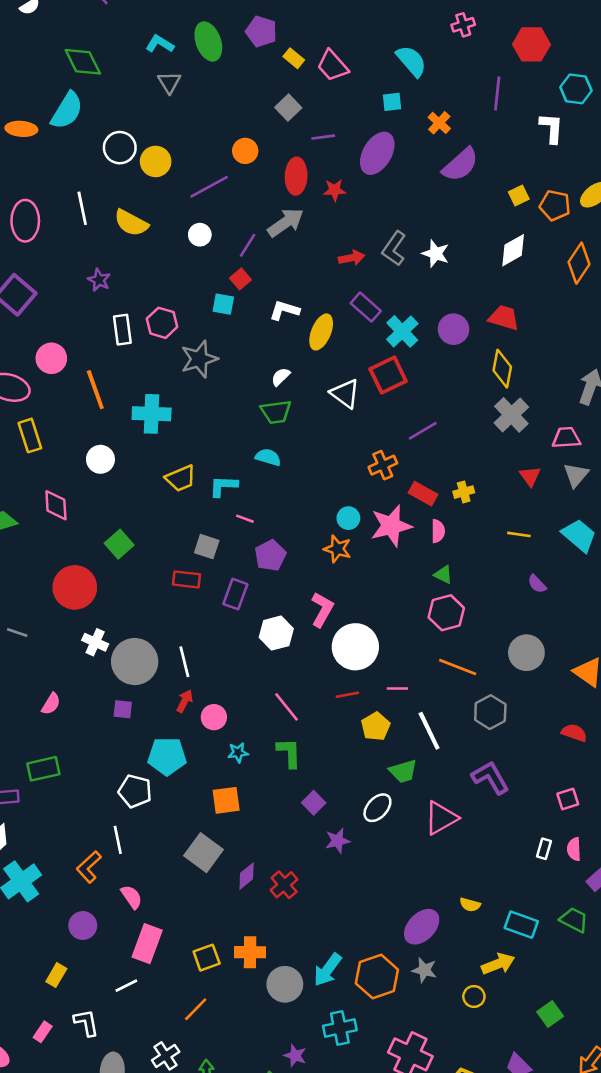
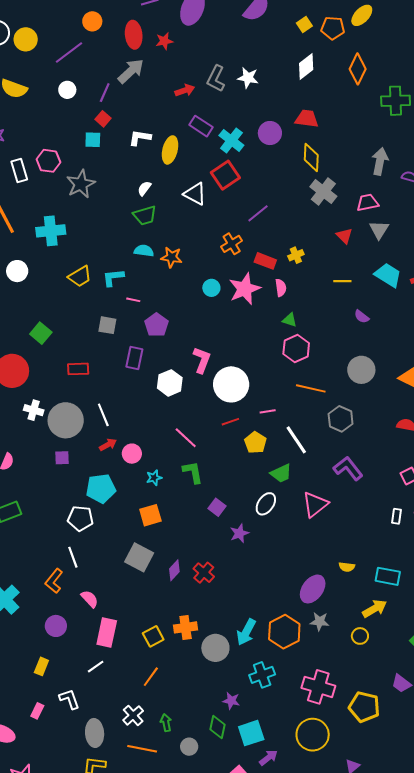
orange star: (337, 549) -> (172, 257), moved
red rectangle: (186, 579) -> (78, 369), moved
red arrow: (185, 701) -> (108, 445), turned 42

